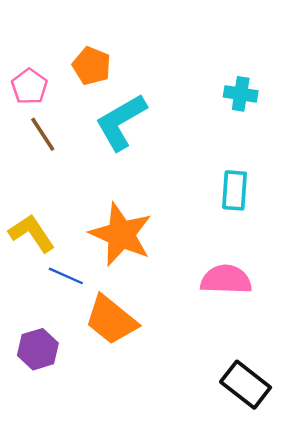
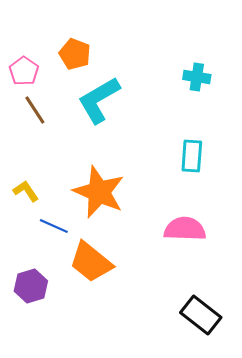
yellow L-shape: (32, 233) -> (26, 191), size x0.7

